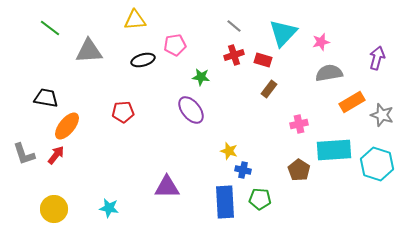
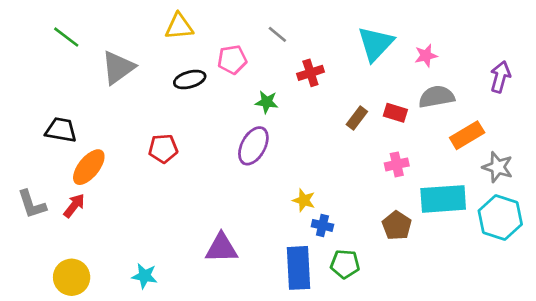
gray line: (234, 26) -> (277, 34), moved
gray triangle: (89, 51) -> (118, 68), turned -32
red rectangle: (263, 60) -> (395, 113), moved
purple ellipse: (191, 110) -> (253, 146), turned 68
gray star: (382, 115) -> (498, 167), moved

